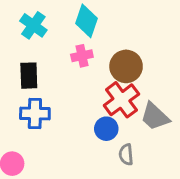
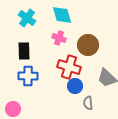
cyan diamond: (87, 21) -> (62, 15), turned -35
pink cross: (82, 56) -> (59, 38), turned 32
red cross: (121, 100) -> (69, 67), moved, turned -35

